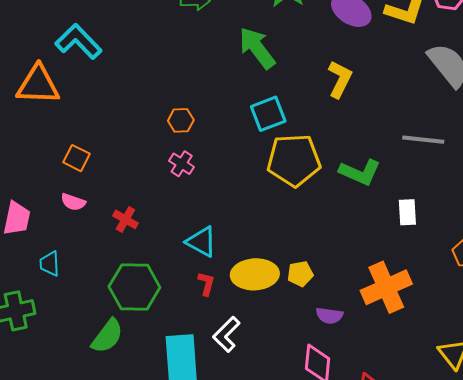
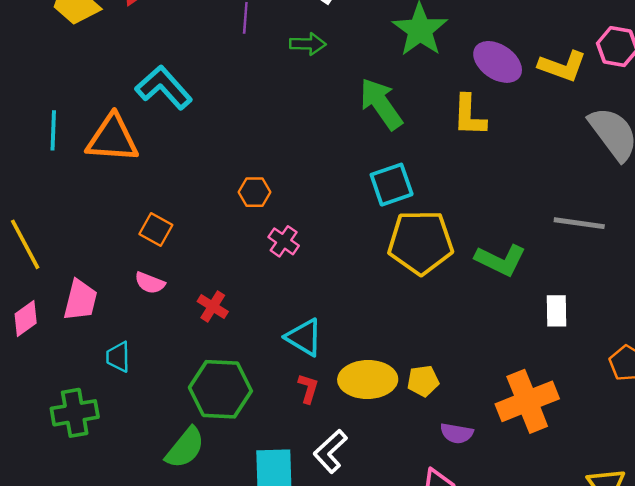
yellow L-shape: (340, 79) -> (469, 115), moved, turned 153
orange hexagon: (181, 120) -> (254, 192), moved

